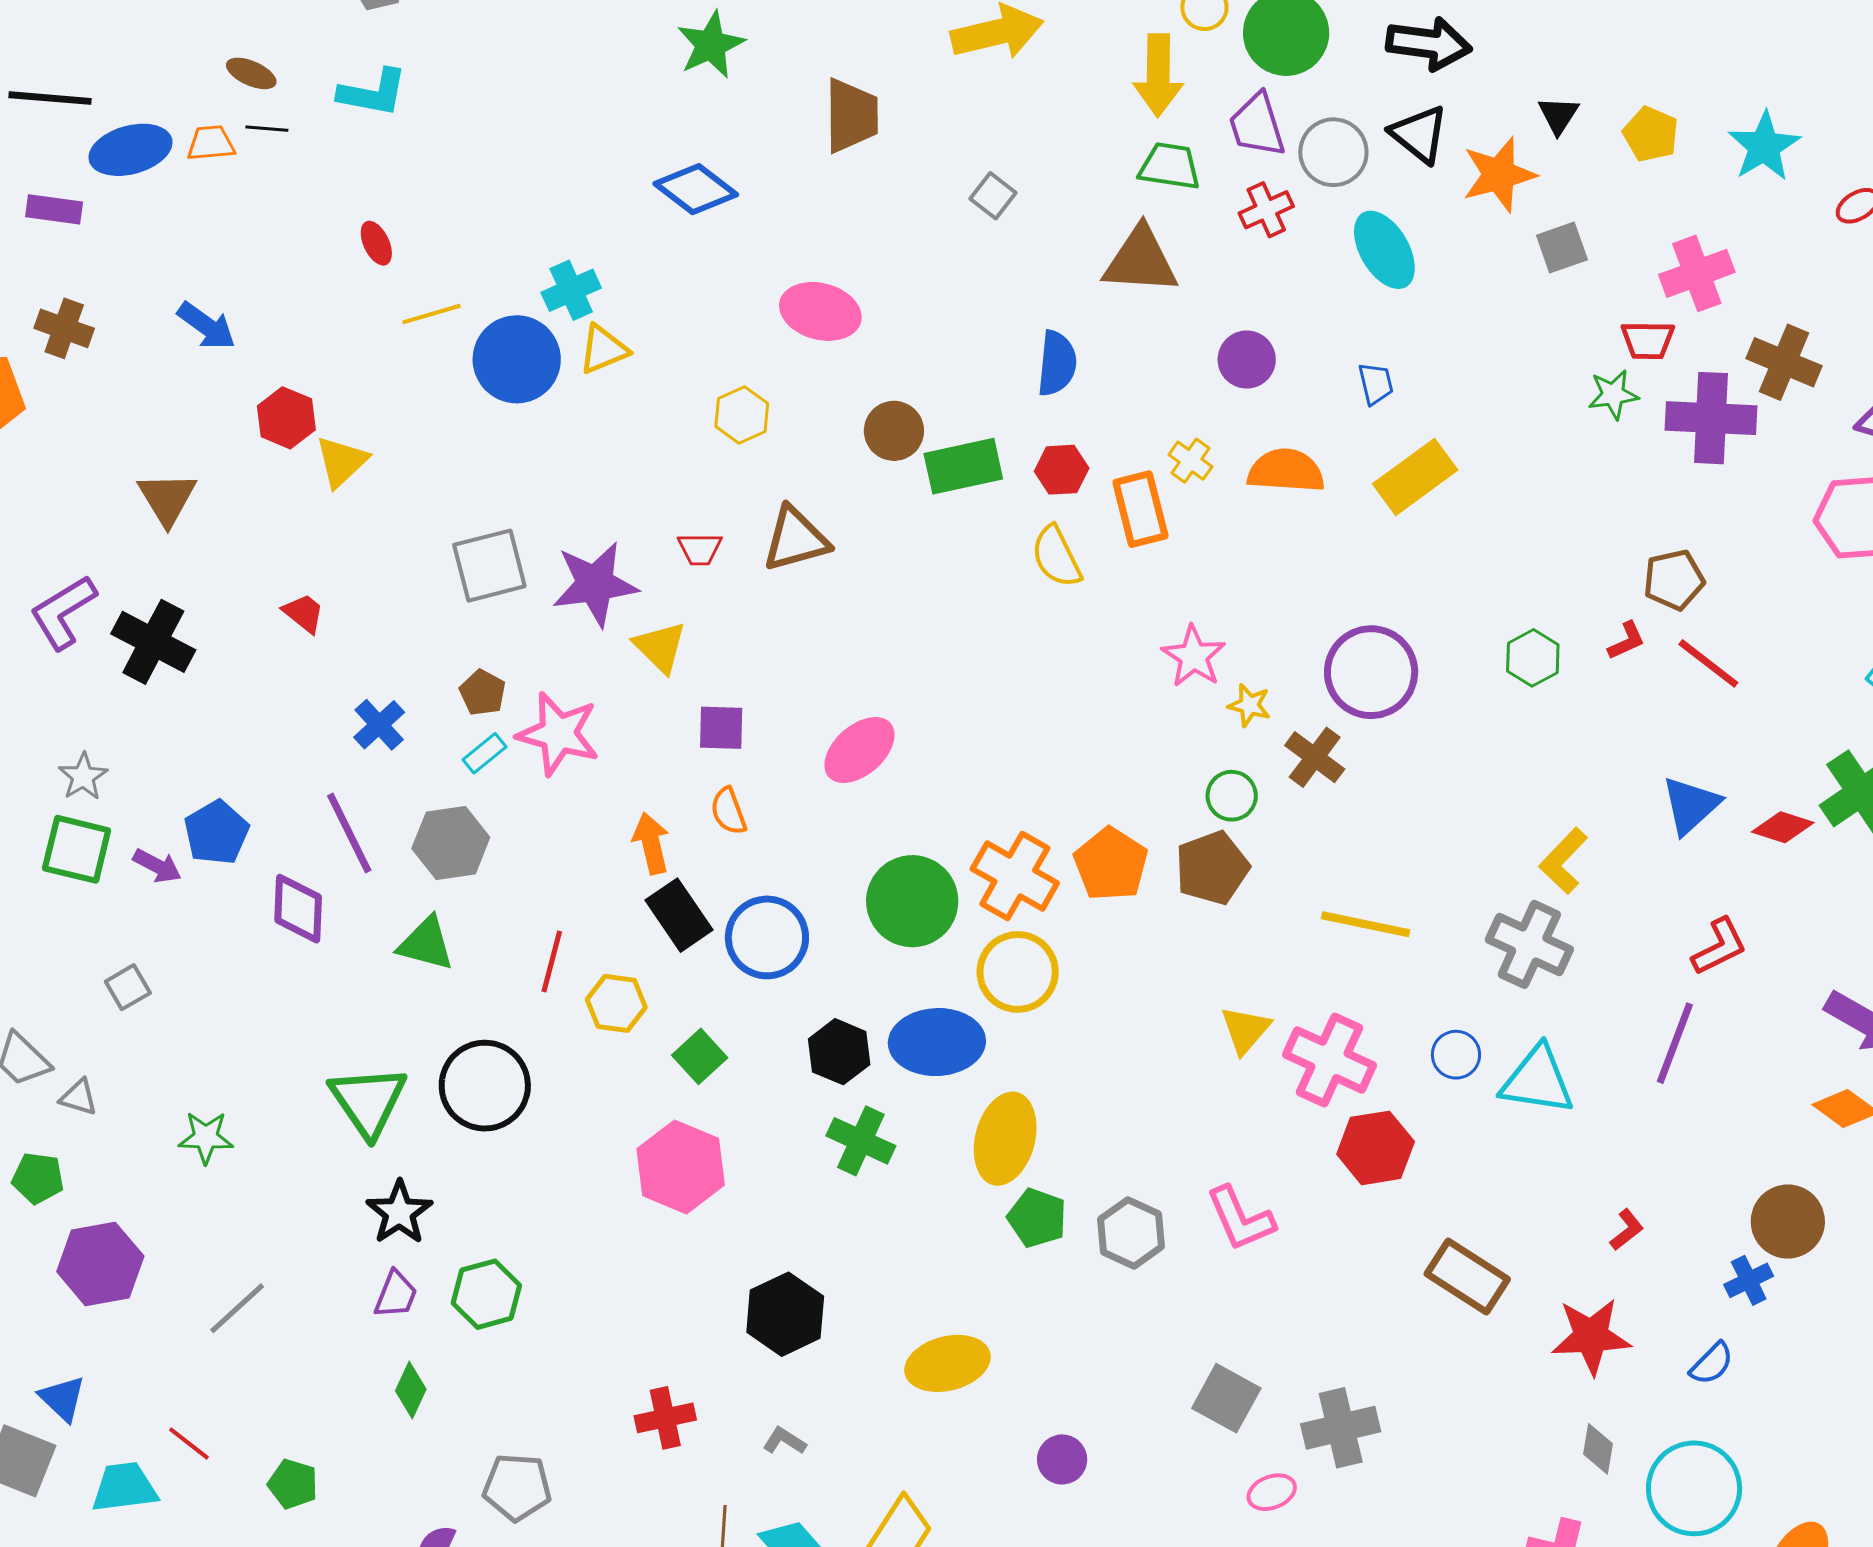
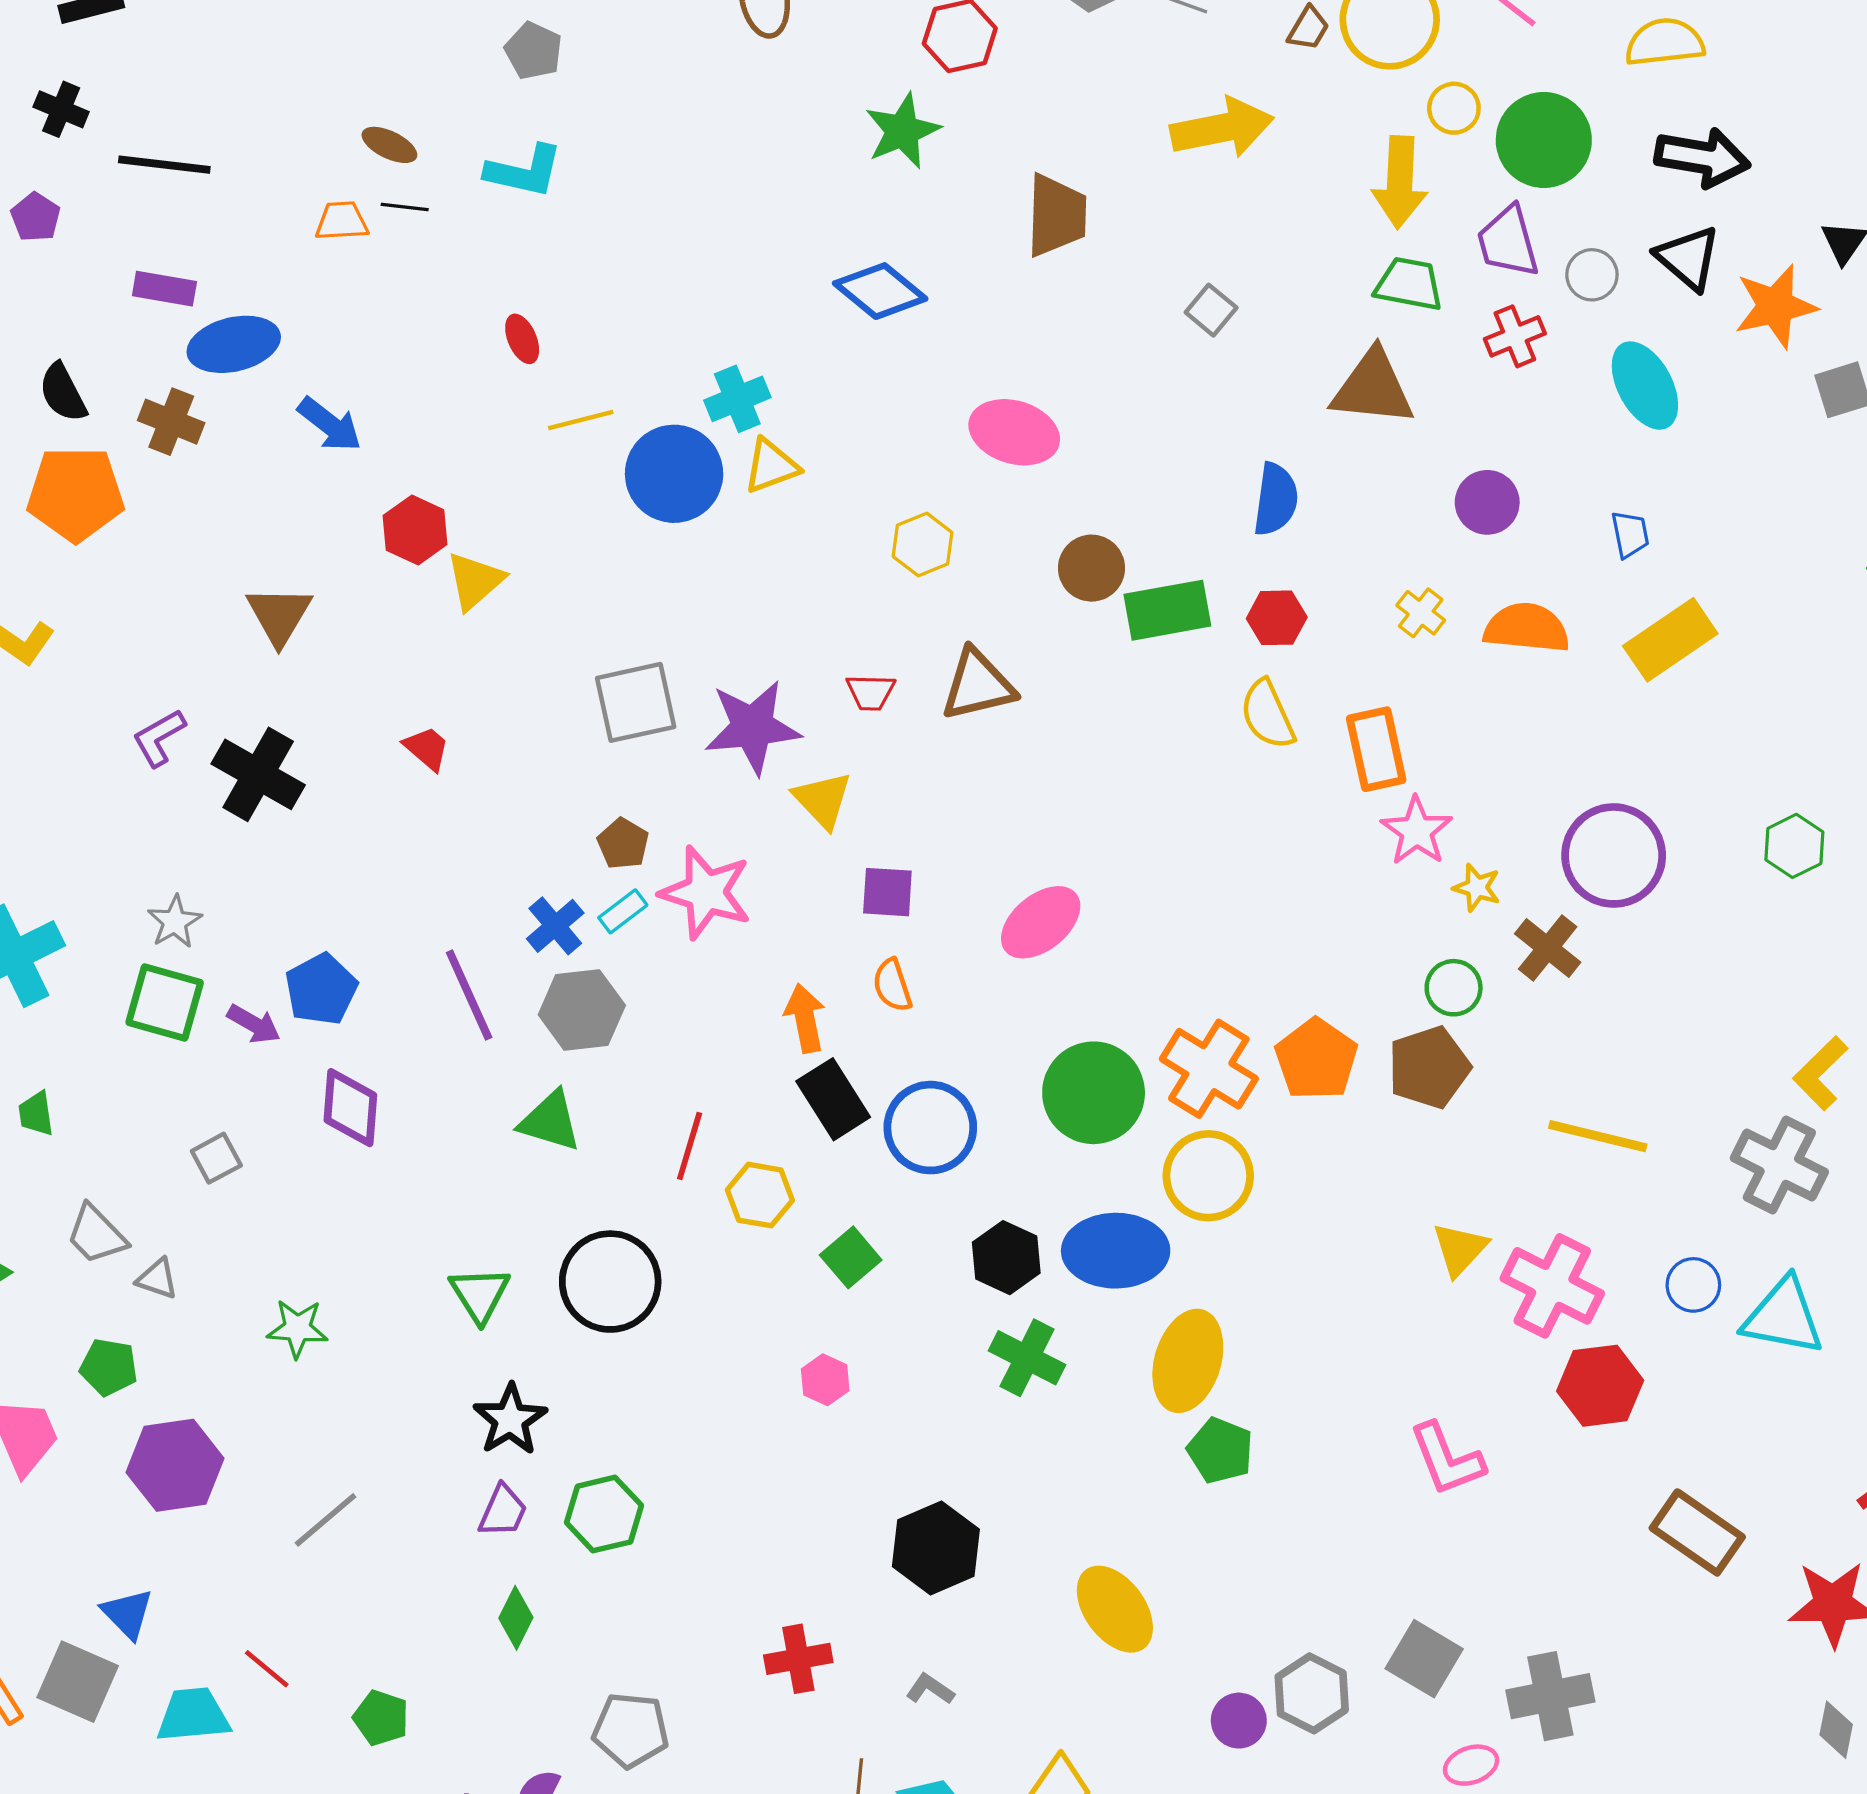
blue ellipse: (131, 150) -> (234, 344), moved
gray circle: (1333, 152) -> (1592, 275), size x0.7
orange rectangle: (1140, 509) -> (1376, 749), moved
purple L-shape: (63, 612) -> (159, 738), size x0.7
blue cross: (379, 725) -> (555, 926), moved
purple diamond: (298, 909) -> (350, 1108), moved
green triangle: (368, 1101) -> (480, 1294), size x0.7
pink hexagon: (681, 1167) -> (825, 1380), size x0.5
gray hexagon: (1131, 1233) -> (1312, 1693), moved
yellow ellipse: (947, 1363) -> (1115, 1609), turned 66

